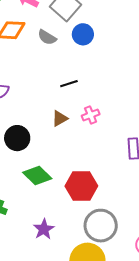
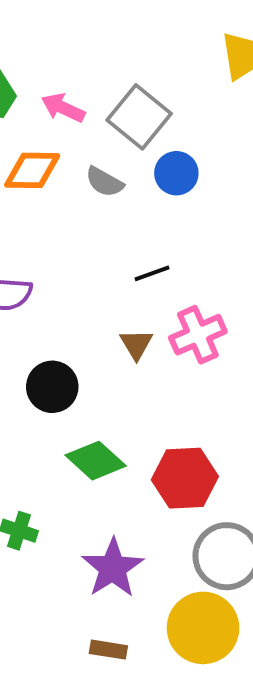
pink cross: (91, 115) -> (198, 335), size x1.5
brown triangle: (60, 119) -> (136, 344), turned -30
purple star: (44, 229) -> (113, 568), size x1.4

